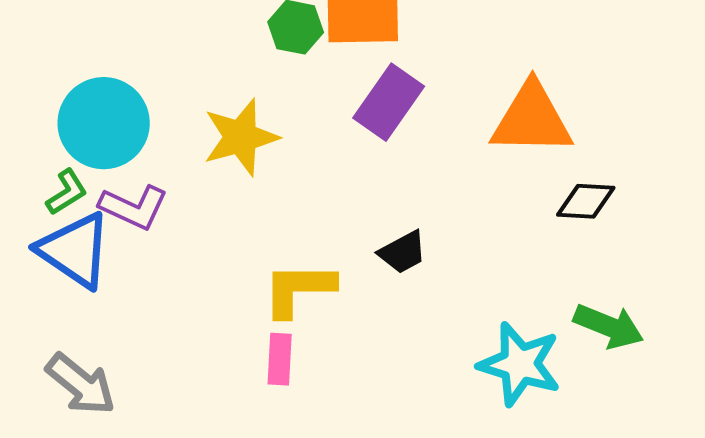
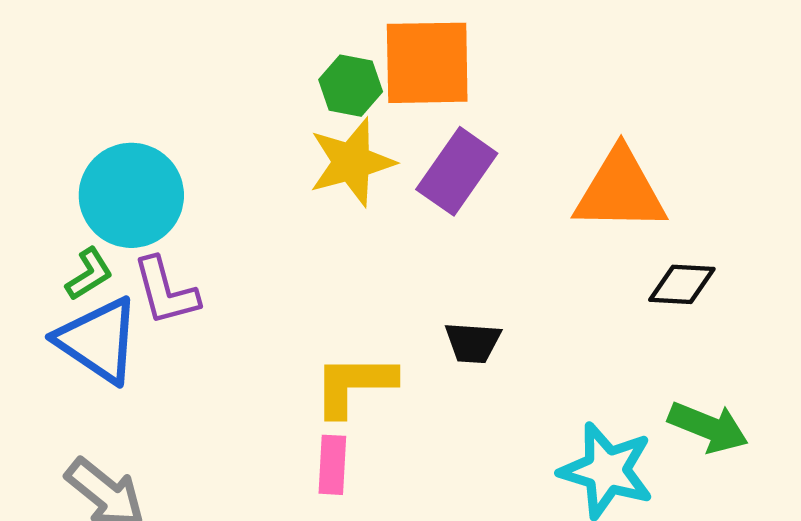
yellow star: (241, 137) -> (352, 162), moved
purple L-shape: (134, 207) -> (166, 291), turned 50
black trapezoid: (403, 252) -> (473, 343), turned 32

